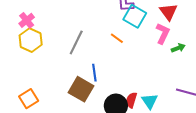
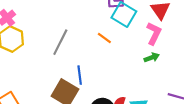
green arrow: (178, 48) -> (152, 57), moved

